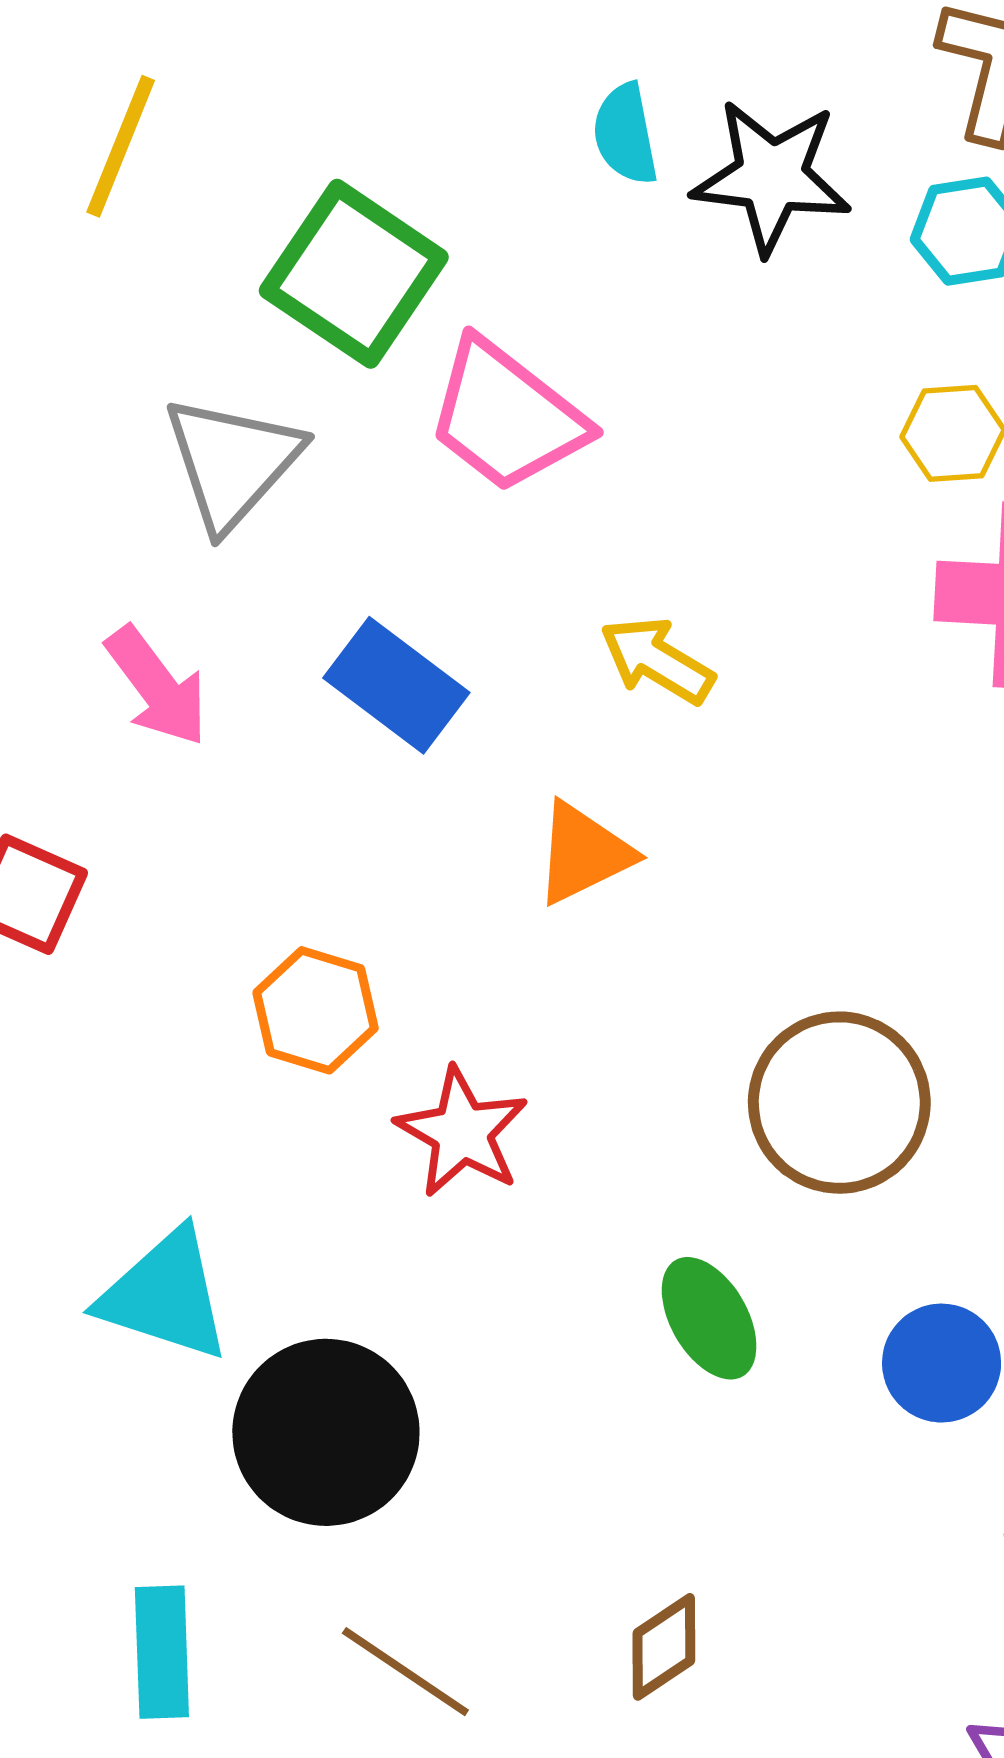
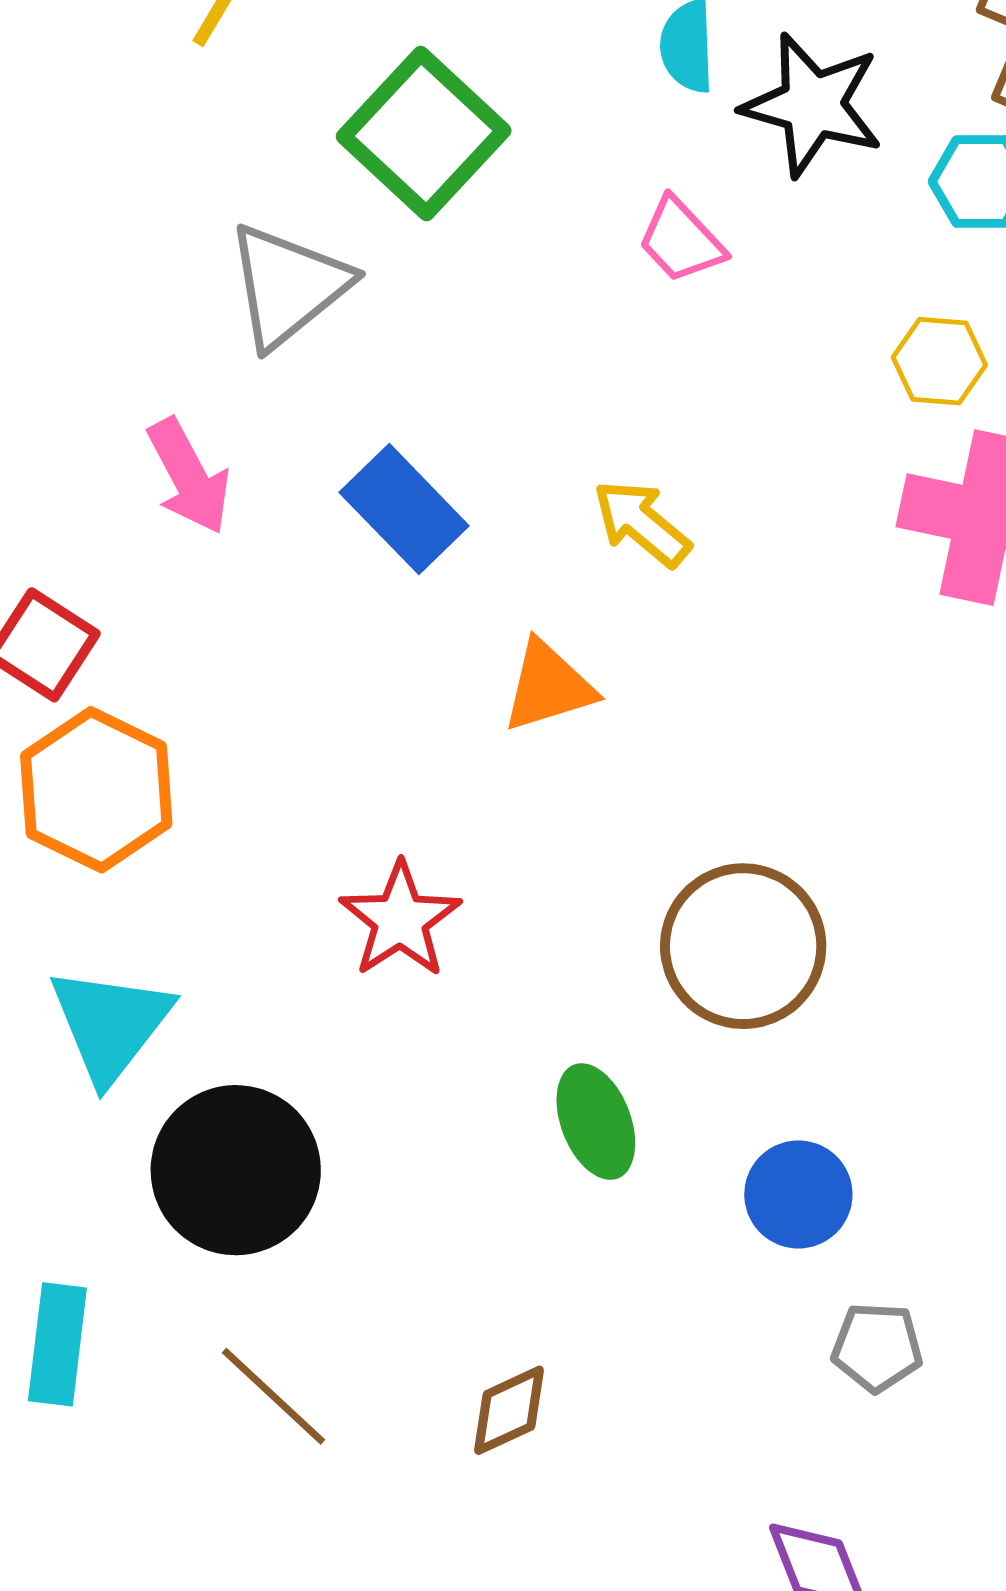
pink trapezoid: (506, 416) -> (681, 240), moved, size x0.6
orange hexagon: (316, 1010) -> (96, 790), moved, size x1.4
cyan triangle: (165, 1295) -> (110, 1024), turned 41

